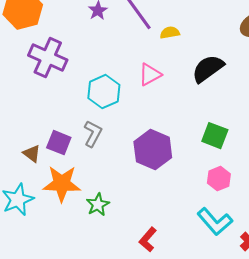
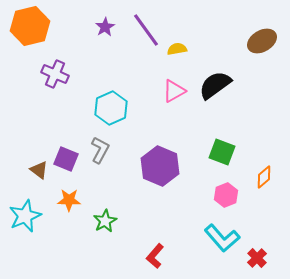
purple cross: (48, 58) -> (55, 74), size x0.7
pink triangle: (150, 75) -> (174, 91), moved
orange star: (62, 184) -> (69, 200), size x0.6

